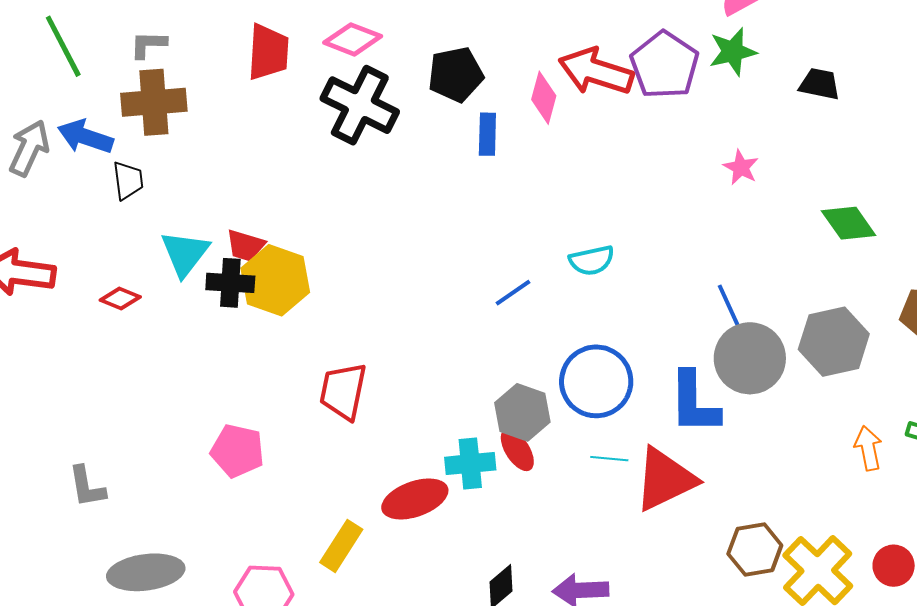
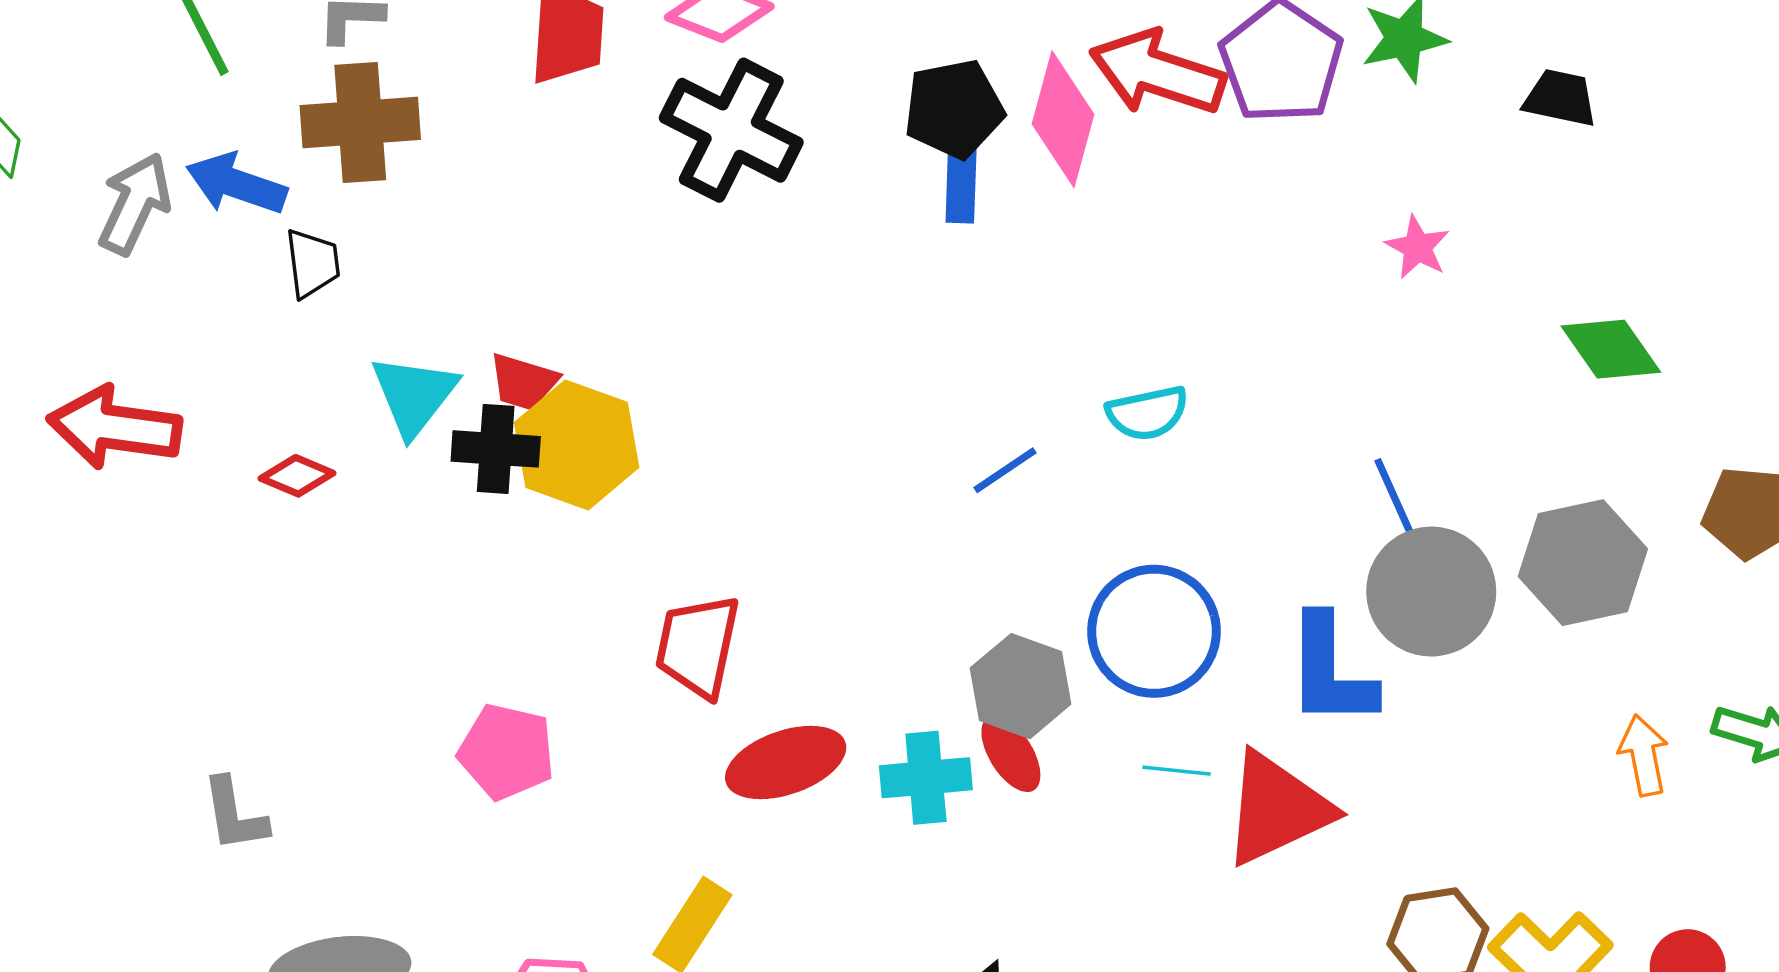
black pentagon: (456, 74) -> (954, 109), moved
pink diamond: (544, 98) -> (1063, 119), size x1.4
red ellipse: (415, 499) -> (786, 763), moved

